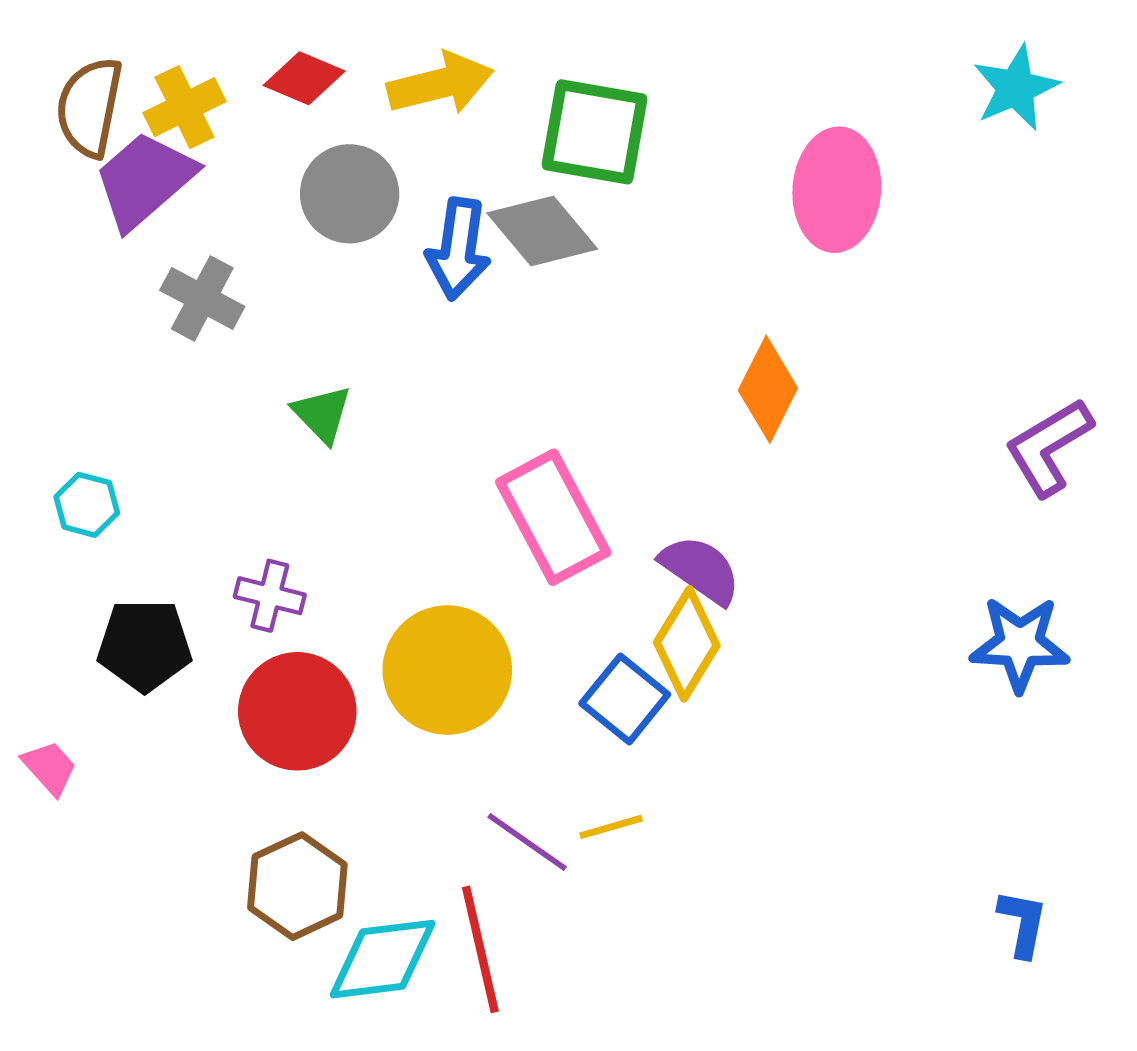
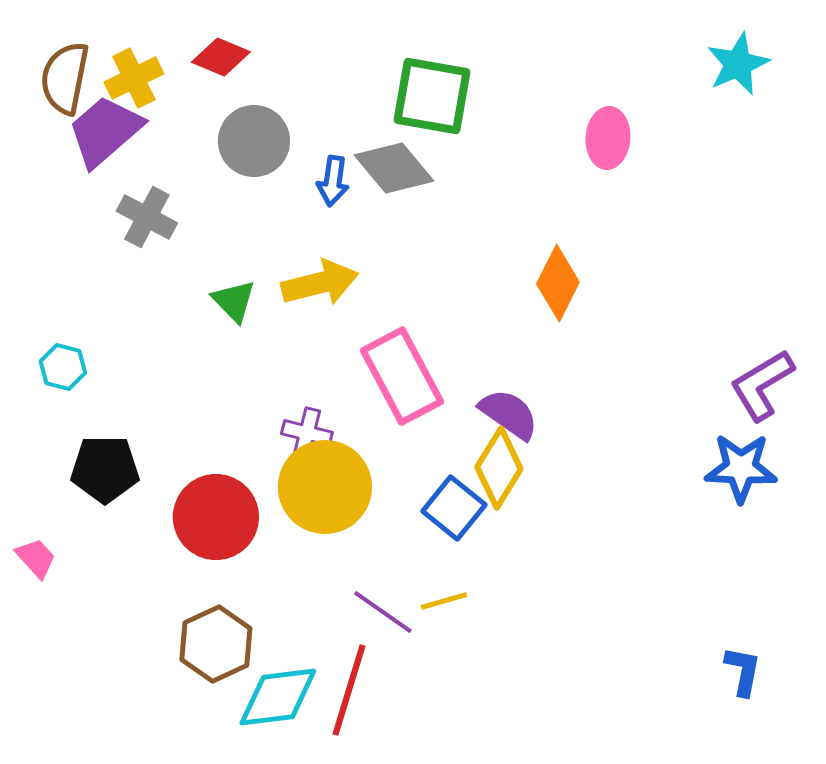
yellow arrow: (440, 84) -> (320, 283), moved
pink ellipse: (837, 190) -> (608, 138), size x0.7
blue arrow: (458, 249) -> (333, 181), size x0.7
purple L-shape: (1049, 447) -> (762, 385), moved
purple cross: (270, 596) -> (307, 433), moved
red line: (480, 949) -> (349, 690), turned 30

